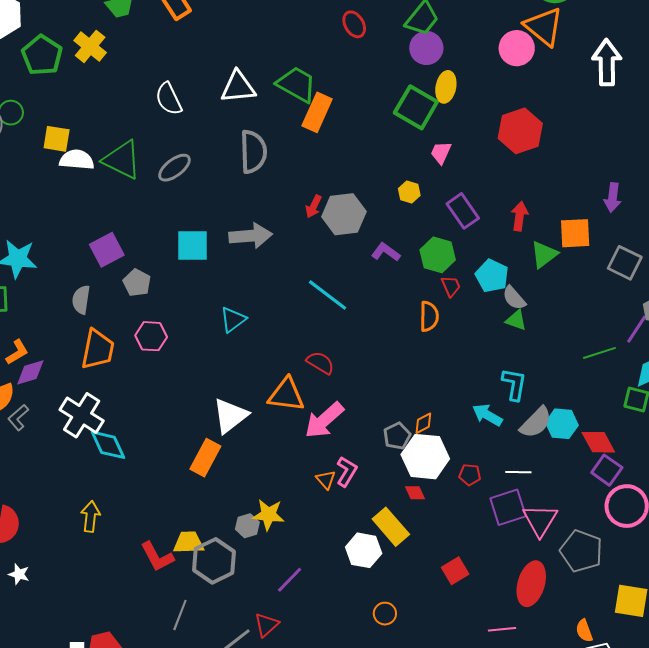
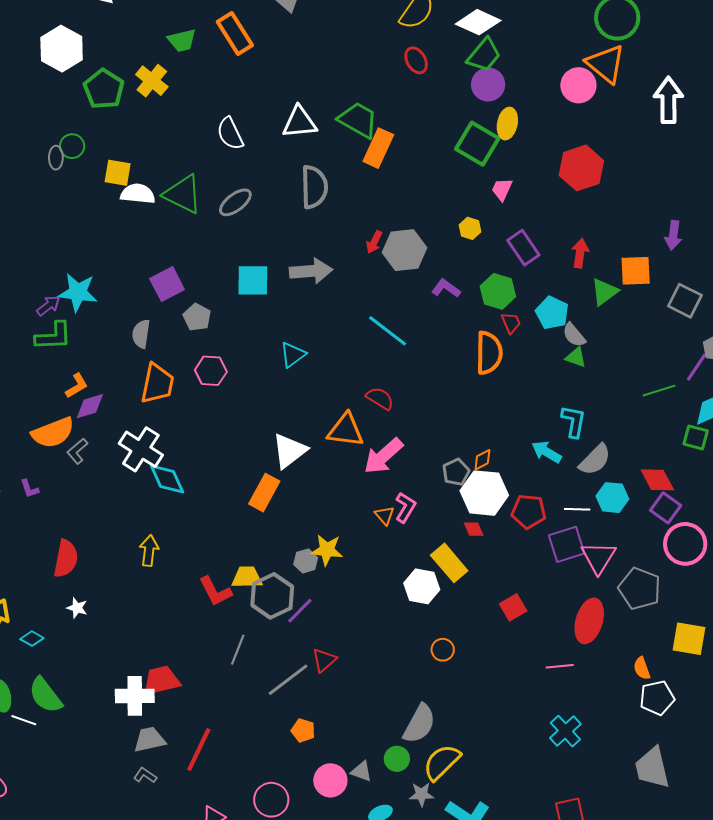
orange semicircle: (429, 316) -> (489, 353), size x1.4
cyan hexagon: (562, 424) -> (612, 498), moved
red pentagon: (470, 475) -> (529, 511), size x1.6
purple line: (290, 580) -> (300, 611), moved

